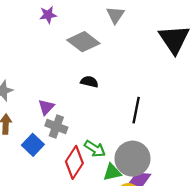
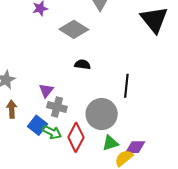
green arrow: (95, 149) -> (52, 132), moved
gray circle: (132, 159) -> (102, 114), moved

